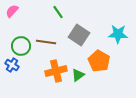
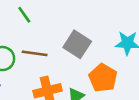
green line: (58, 12) -> (24, 15), moved

